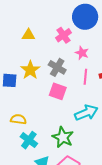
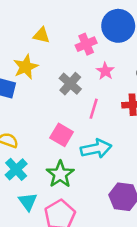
yellow star: (30, 70) -> (26, 67), moved
pink line: (85, 77) -> (94, 109), moved
pink square: (58, 91) -> (62, 135), moved

